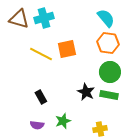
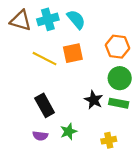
cyan semicircle: (106, 18) -> (76, 19), moved
black rectangle: (41, 97) -> (45, 105), size x1.5

